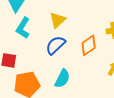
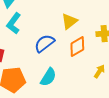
yellow triangle: (58, 20) -> (69, 21), moved

